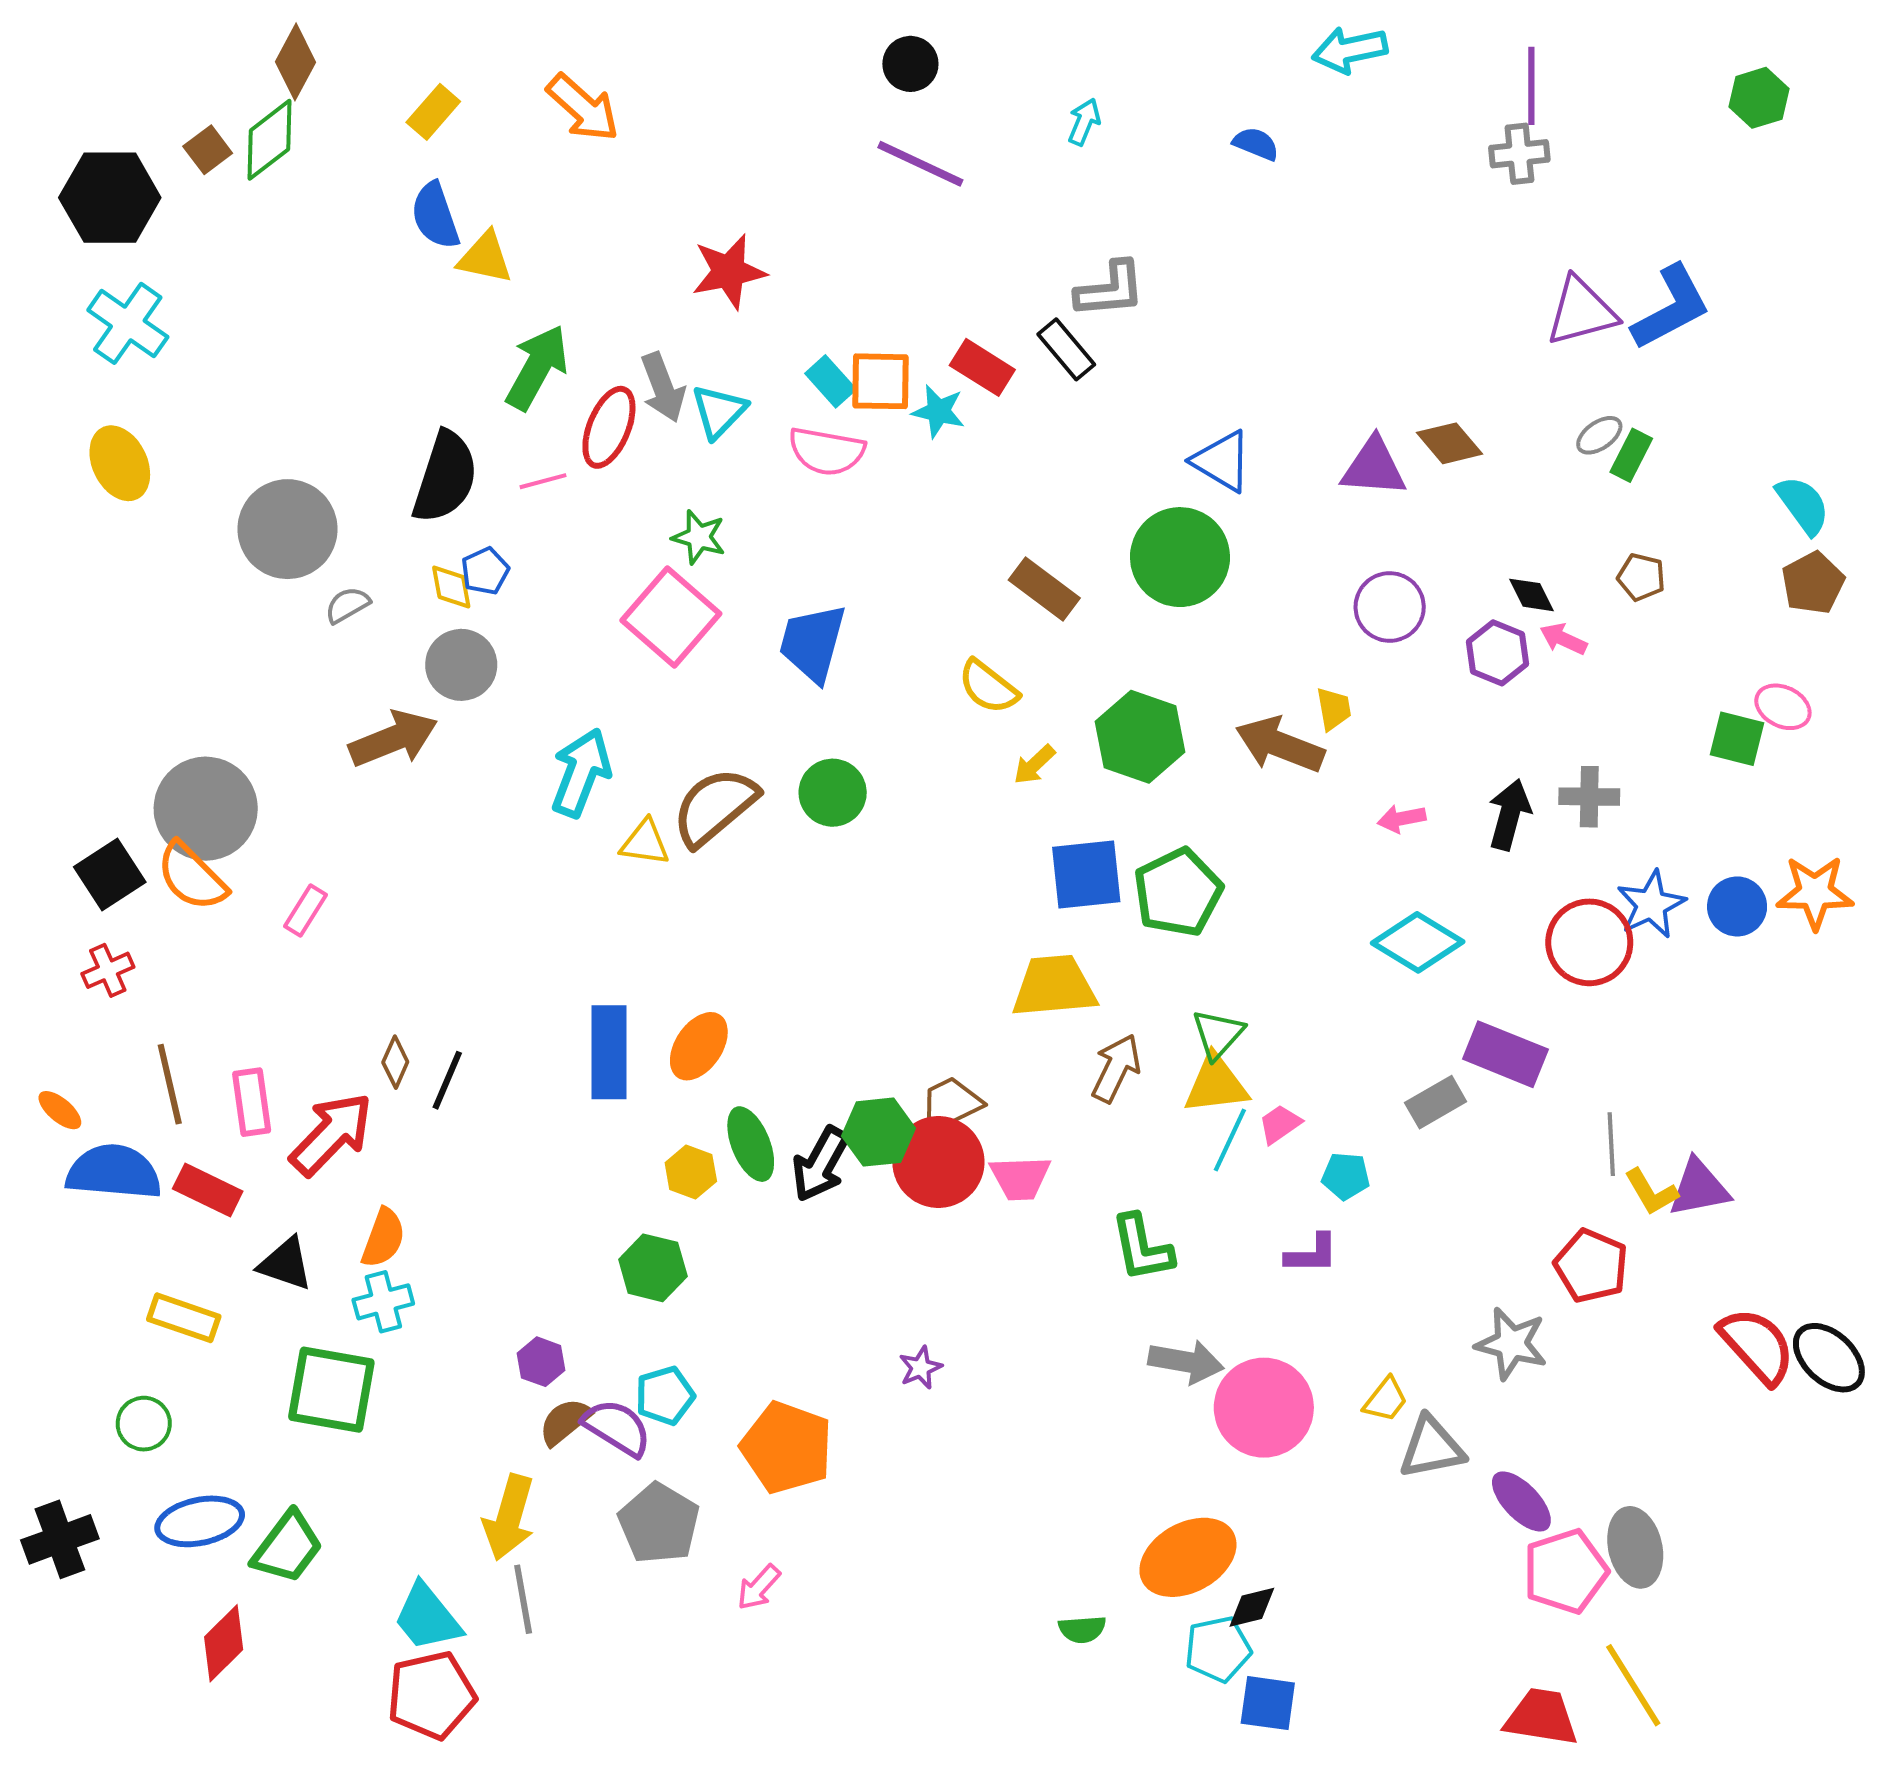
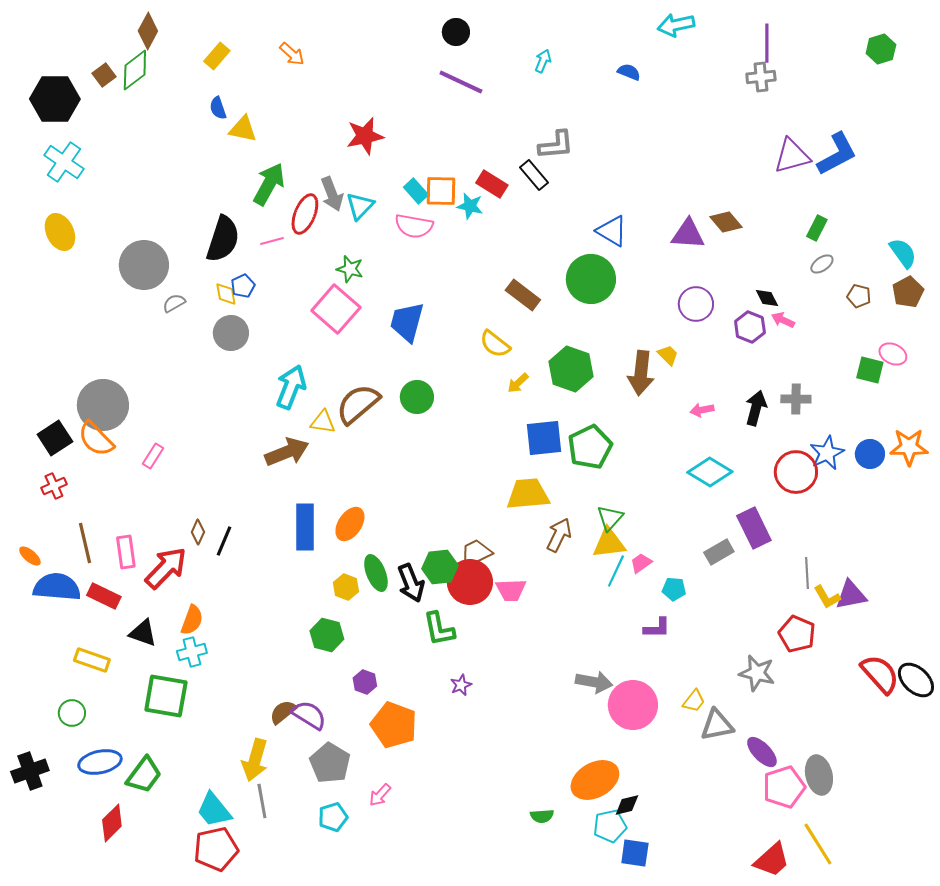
orange arrow: (583, 108) -> (292, 54), size x0.7
blue semicircle: (435, 216) -> (218, 108), size x0.7
gray ellipse: (1599, 435) -> (822, 264), moved
brown pentagon: (1641, 577) -> (859, 296), moved
yellow trapezoid: (1334, 709) -> (668, 355), turned -35
brown arrow: (393, 739) -> (287, 452), moved
brown arrow: (1280, 745) -> (641, 373), turned -105
purple rectangle: (1505, 1054) -> (754, 528), turned 42
black arrow: (821, 1164) -> (411, 583), turned -51
green L-shape: (1142, 1248) -> (439, 629), moved
purple hexagon: (541, 1362) -> (365, 682), moved
cyan pentagon: (665, 1396) -> (333, 817), moved
red trapezoid: (1541, 1717) -> (772, 860), turned 129

